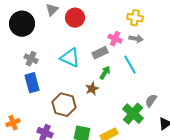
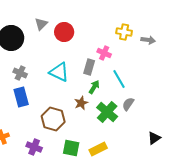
gray arrow: (136, 39) -> (148, 40), moved
gray rectangle: (100, 53) -> (89, 67), turned -49
gray semicircle: (151, 101) -> (128, 104), moved
green cross: (133, 114) -> (107, 112), moved

